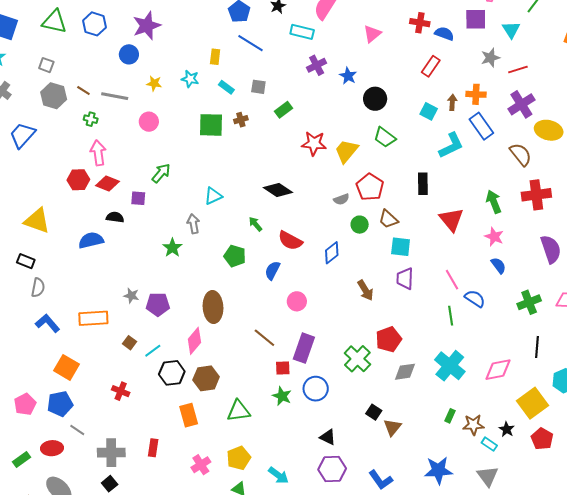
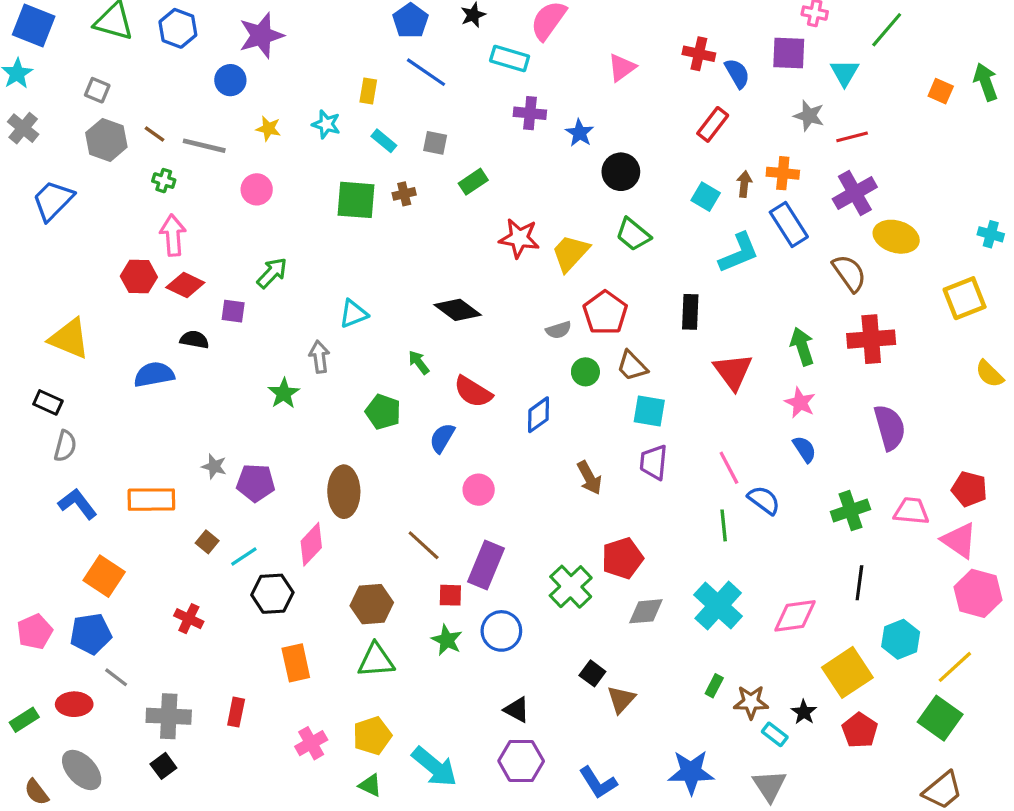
blue semicircle: (444, 34) -> (737, 73), turned 36
gray star: (490, 58) -> (809, 116), turned 30
purple cross: (317, 65) -> (530, 113), turned 30
brown hexagon: (206, 378) -> (372, 604), moved
cyan arrow: (278, 475) -> (434, 767), size x1.4

